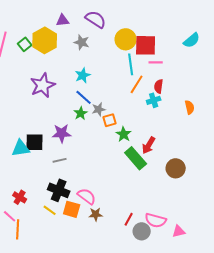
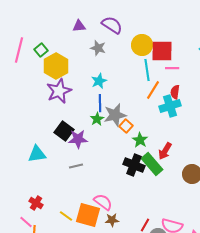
yellow hexagon: (45, 40) -> (56, 66), moved
blue line: (84, 97) -> (100, 103), turned 48
cyan cross: (154, 100) -> (170, 106), size x1.5
gray star: (99, 109) -> (115, 115), size x1.6
orange square: (110, 120) -> (126, 126), turned -32
black square: (35, 142) -> (64, 131), moved, turned 36
black cross: (59, 190) -> (134, 165), moved
orange square: (72, 209) -> (88, 215), size x1.4

